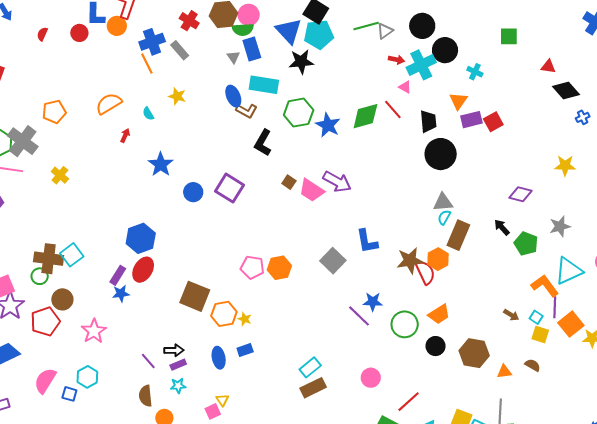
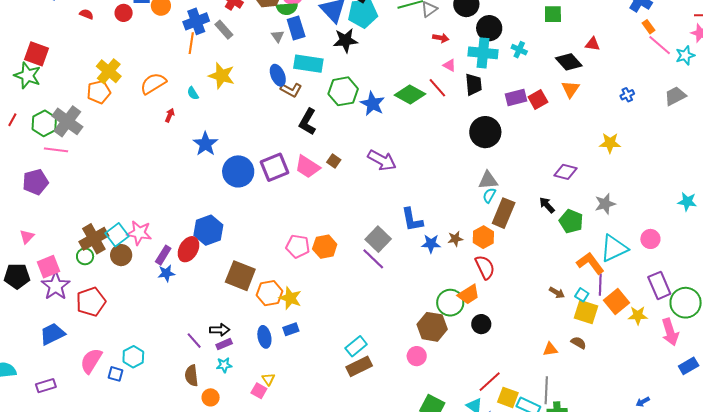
red semicircle: (42, 34) -> (86, 14), turned 88
orange line: (147, 64) -> (191, 43), turned 35
cyan cross: (421, 65) -> (483, 53), moved, turned 32
black diamond: (566, 91) -> (569, 62), moved
yellow star: (177, 96) -> (222, 76), size x1.5
orange triangle: (458, 101) -> (570, 89), moved
green diamond: (365, 116) -> (410, 94), turned 44
black trapezoid: (428, 121) -> (474, 84), moved
yellow cross: (60, 175) -> (109, 71), moved, size x1.4
purple square: (229, 188) -> (274, 167), turned 36
pink trapezoid: (311, 190) -> (307, 167), moved
blue circle: (193, 192) -> (238, 171), size x1.6
blue hexagon: (141, 238) -> (208, 230), moved
brown cross: (49, 259) -> (94, 239), turned -36
brown star: (410, 261) -> (455, 239), size x0.6
red semicircle: (425, 272) -> (485, 267), moved
brown circle: (62, 299) -> (121, 255), moved
blue star: (373, 302) -> (431, 244), moved
orange trapezoid: (439, 314) -> (469, 294), moved
purple line: (359, 316) -> (373, 259), moved
yellow star: (245, 319) -> (290, 298), size x1.6
pink star: (94, 331) -> (139, 233), moved, turned -30
yellow square: (540, 334) -> (586, 312), size x1.4
brown hexagon: (474, 353) -> (432, 327), moved
red line: (409, 402) -> (490, 382), moved
pink square: (213, 411) -> (259, 391), turned -35

